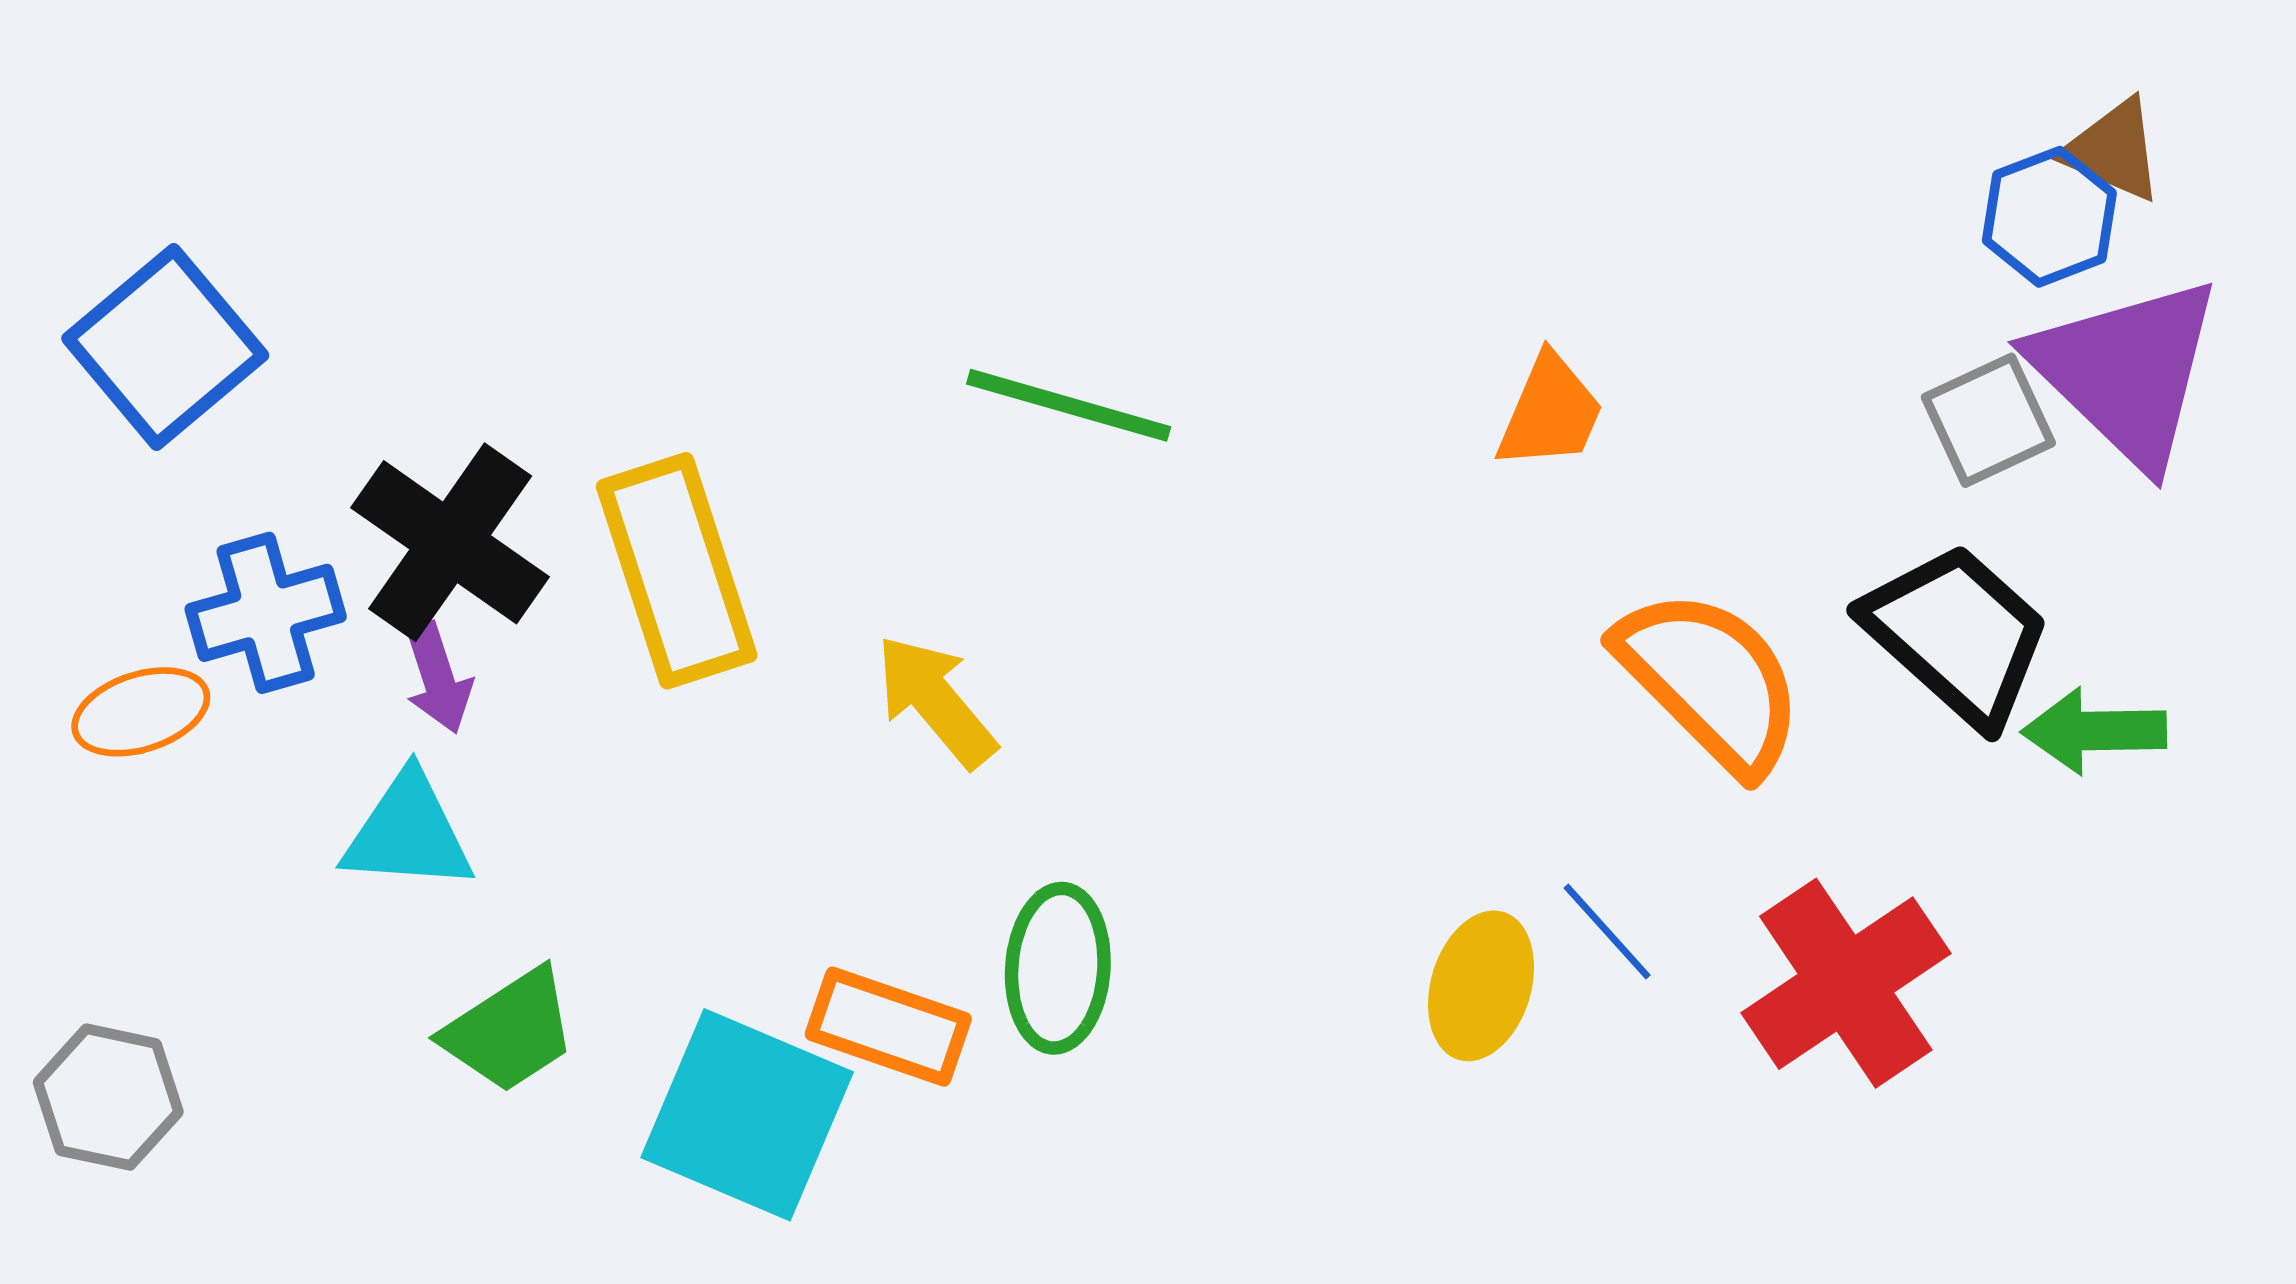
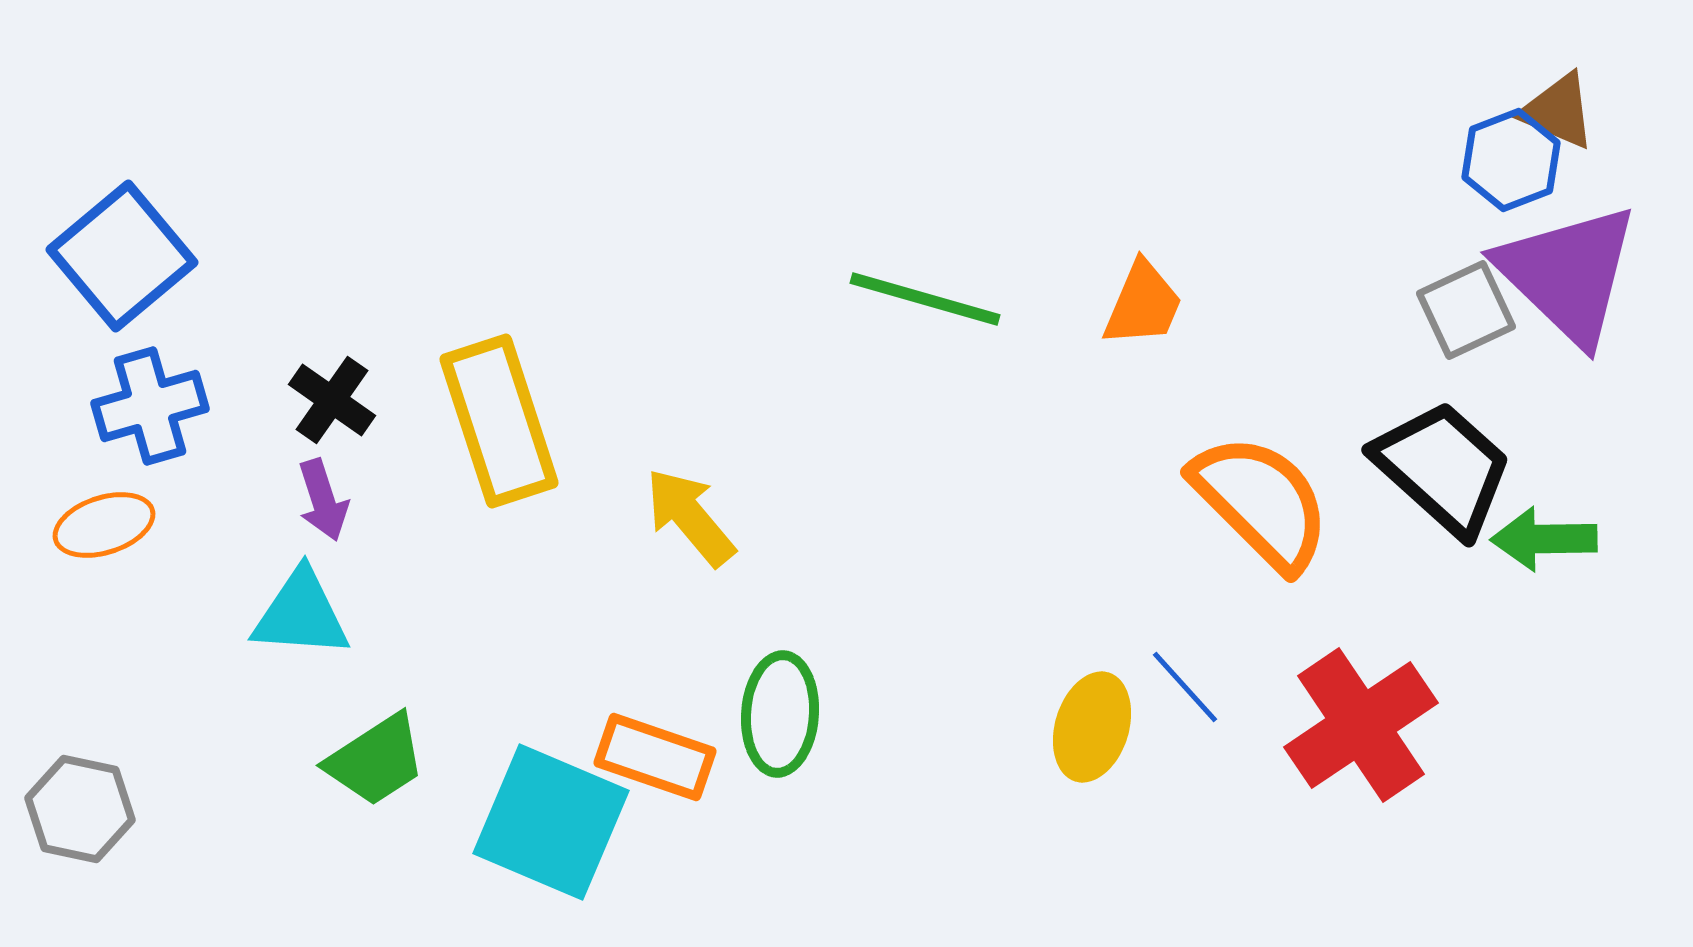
green line: (1069, 405) -> (925, 299), moved
black cross: (450, 542) -> (332, 400), size x0.6
blue cross: (266, 613) -> (150, 406), moved

